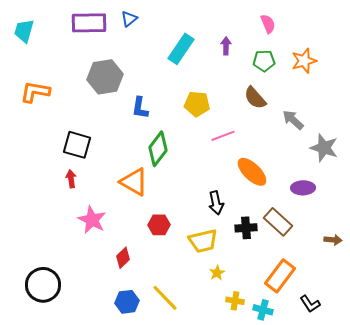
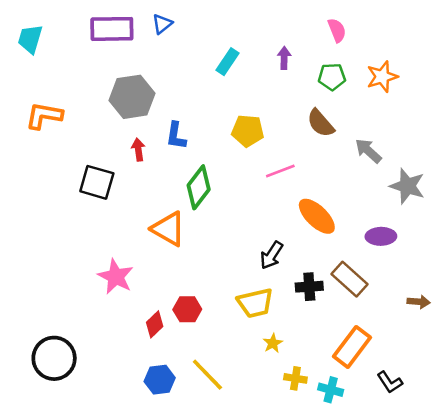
cyan rectangle: (181, 49) -> (228, 62), size x0.7
red arrow: (71, 179) -> (138, 150), moved
black arrow: (216, 203) -> (272, 255), turned 45
red hexagon: (159, 225) -> (187, 309), moved

